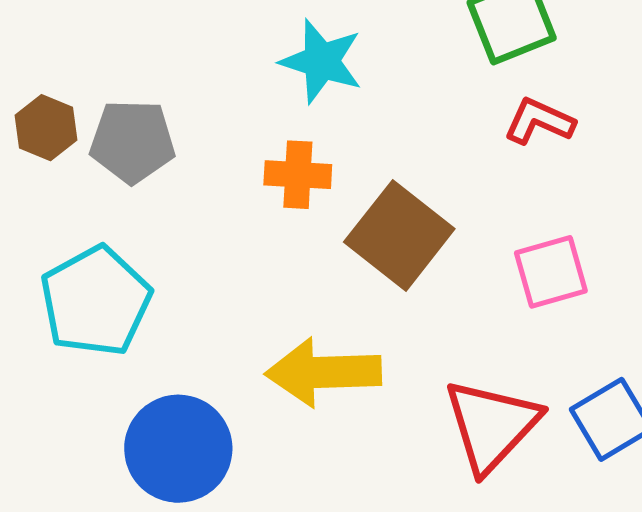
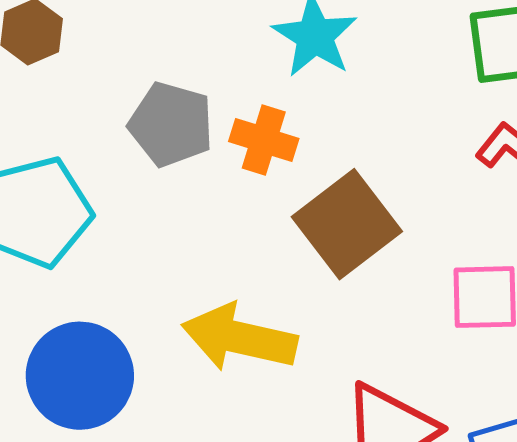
gray pentagon: (132, 141) -> (171, 124), moved

